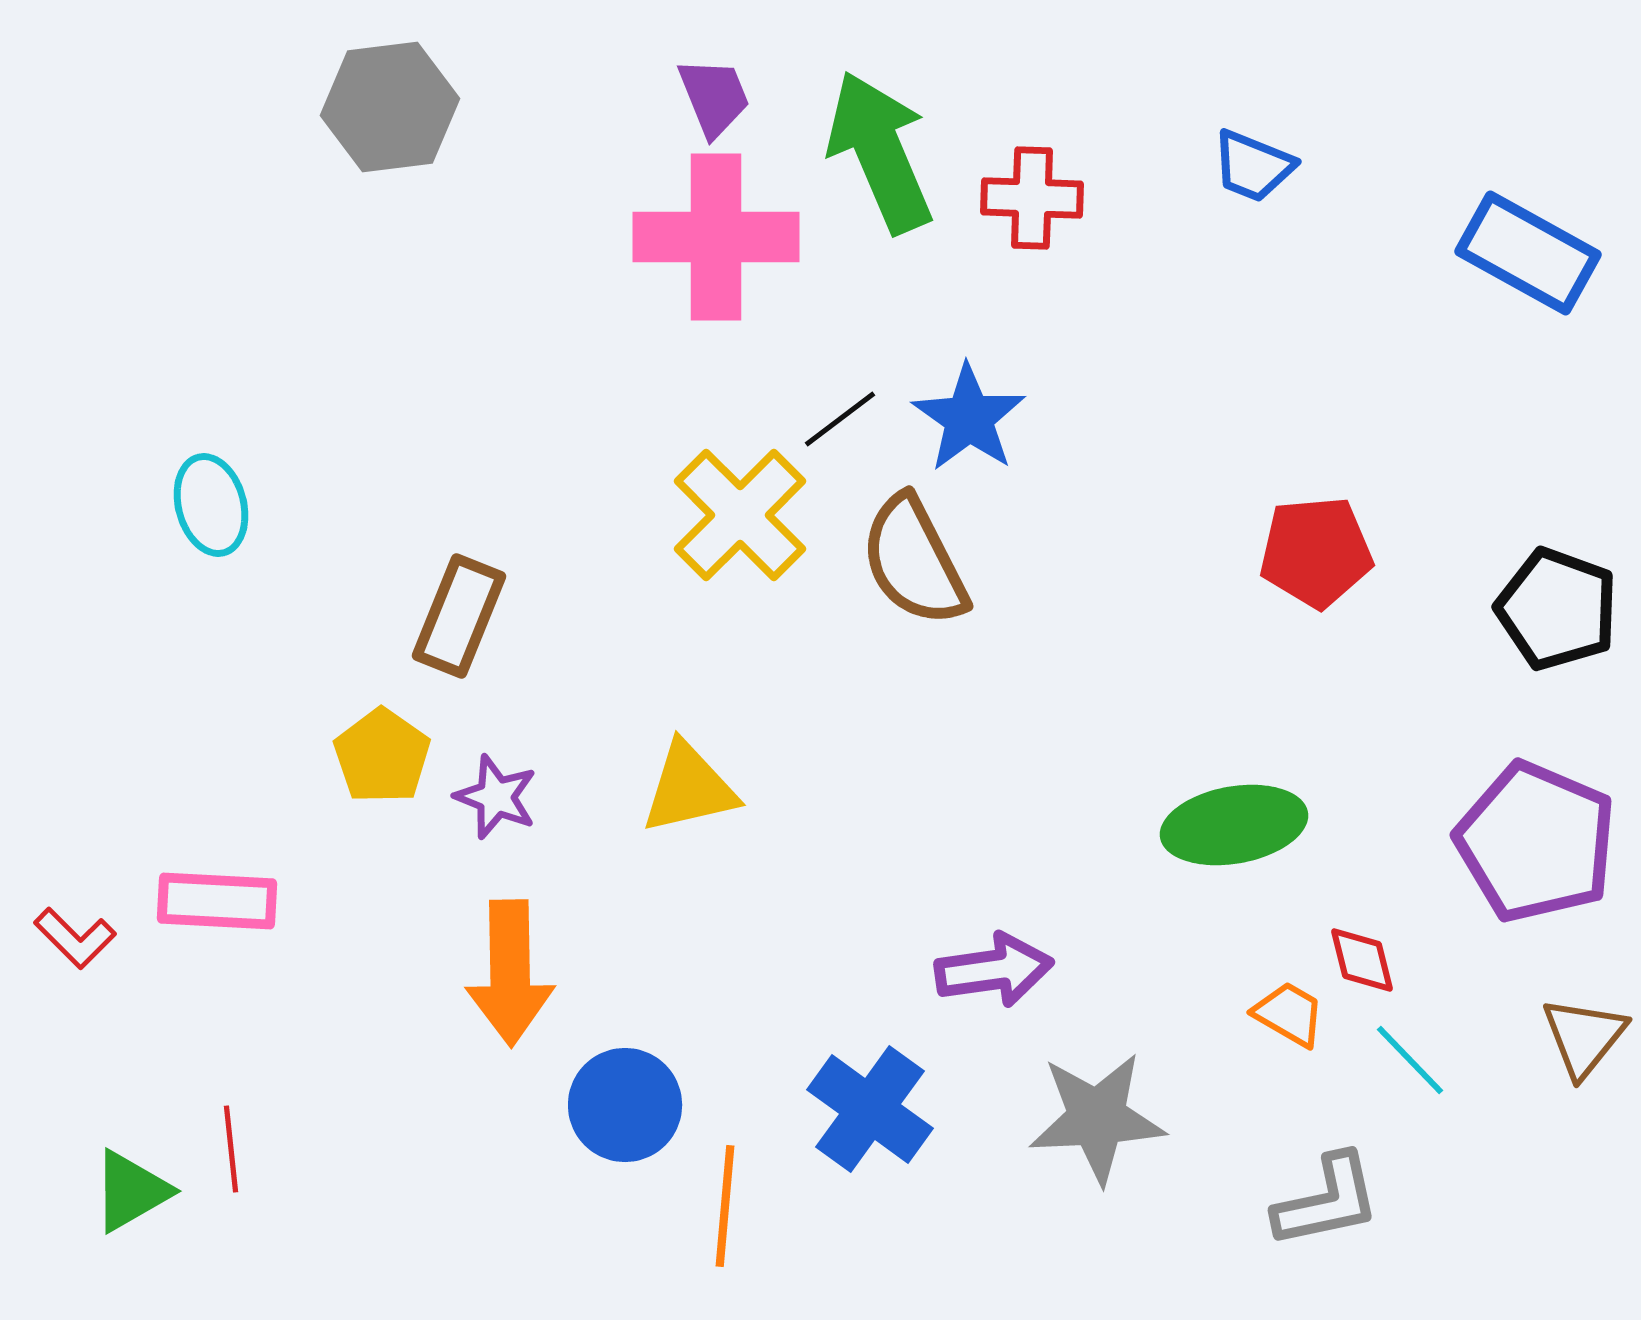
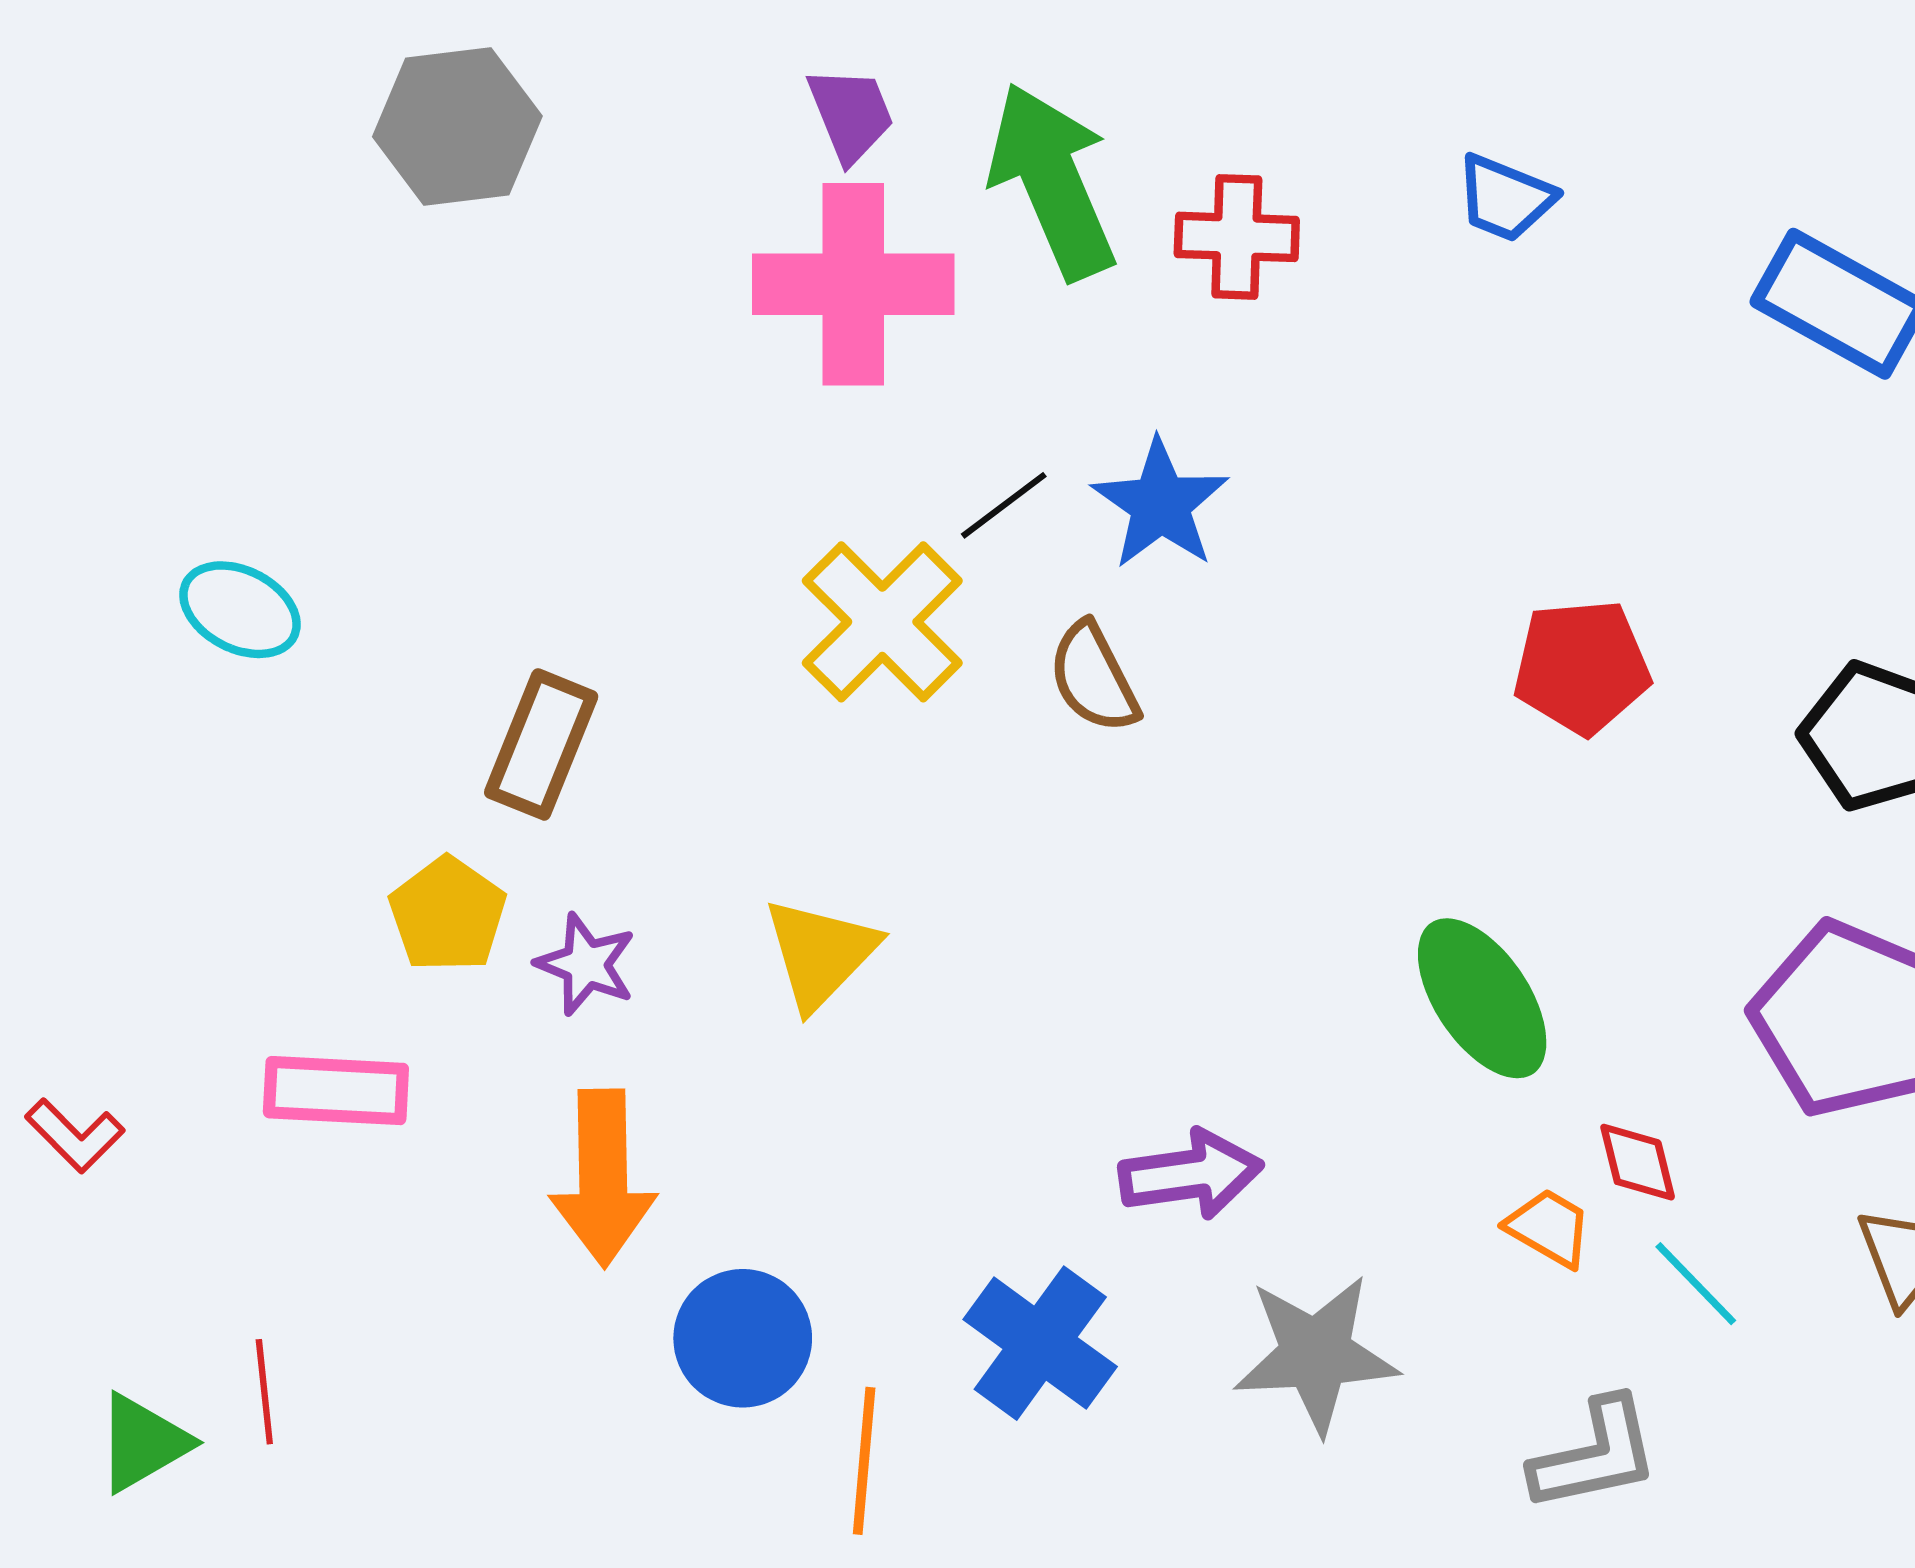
cyan ellipse: (211, 505) -> (240, 610), turned -48
brown semicircle: (914, 561) -> (1094, 678), size x0.7
yellow triangle: (689, 788) -> (820, 953), turned -33
green ellipse: (1234, 825) -> (1482, 998), turned 66
pink rectangle: (217, 901) -> (336, 1091), moved

